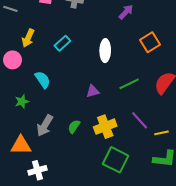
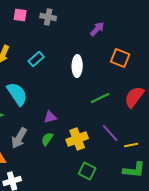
orange square: (150, 42) -> (120, 58), turned -36
cyan semicircle: (43, 80) -> (17, 94), size x1.4
purple triangle: (93, 91) -> (50, 117), moved
green square: (116, 160) -> (87, 171), size x0.7

